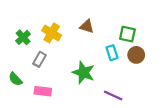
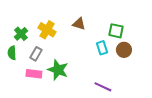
green star: (83, 72) -> (58, 70), moved
green semicircle: (15, 79) -> (12, 53), moved, turned 40
pink rectangle: (43, 91) -> (34, 74), moved

